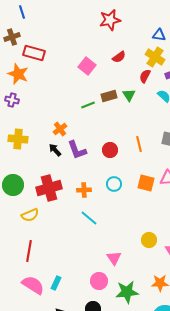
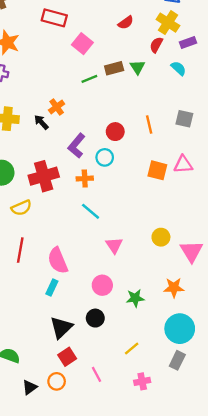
red rectangle: (34, 53) -> (54, 18), moved
pink square: (87, 66) -> (82, 44), moved
black arrow: (55, 150) -> (41, 122), moved
purple L-shape: (77, 150) -> (77, 146), moved, turned 60
cyan circle: (114, 184) -> (105, 157), moved
pink triangle: (114, 258) -> (114, 245), moved
pink semicircle: (33, 285) -> (58, 261), moved, turned -145
green star: (127, 292) -> (135, 298), size x0.7

